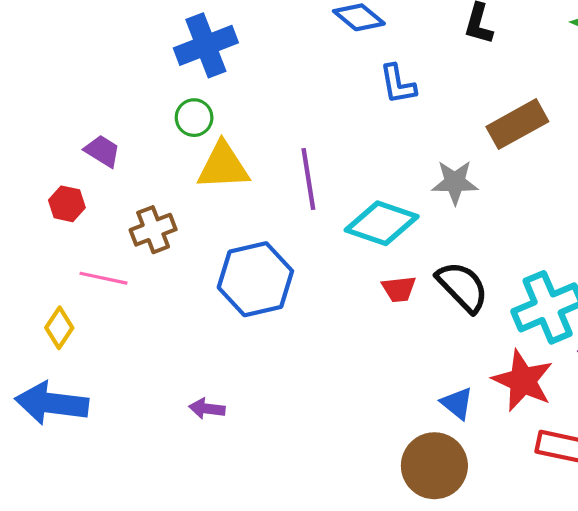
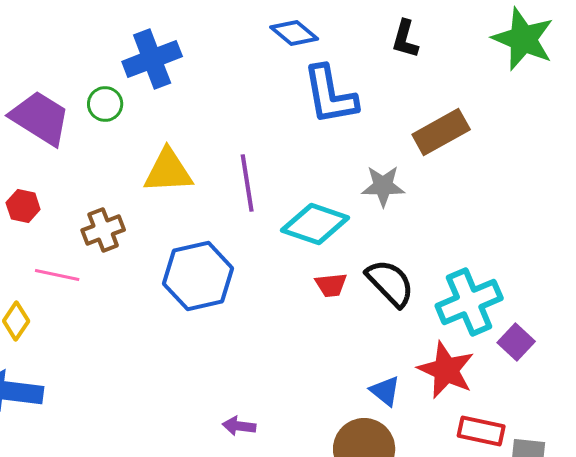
blue L-shape: (398, 84) -> (330, 95), size x1.6
green circle: (194, 118) -> (105, 104), moved
purple trapezoid: (102, 151) -> (40, 118), moved, size x1.8
purple arrow: (207, 409) -> (239, 426), moved

